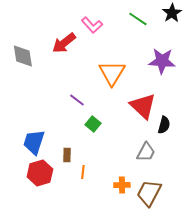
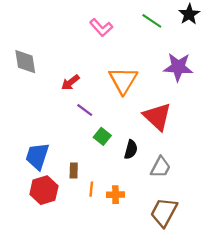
red arrow: (64, 43) -> (70, 82), moved, size x0.7
black semicircle: (164, 125) -> (131, 150), moved
orange cross: (122, 185) -> (115, 195), moved

